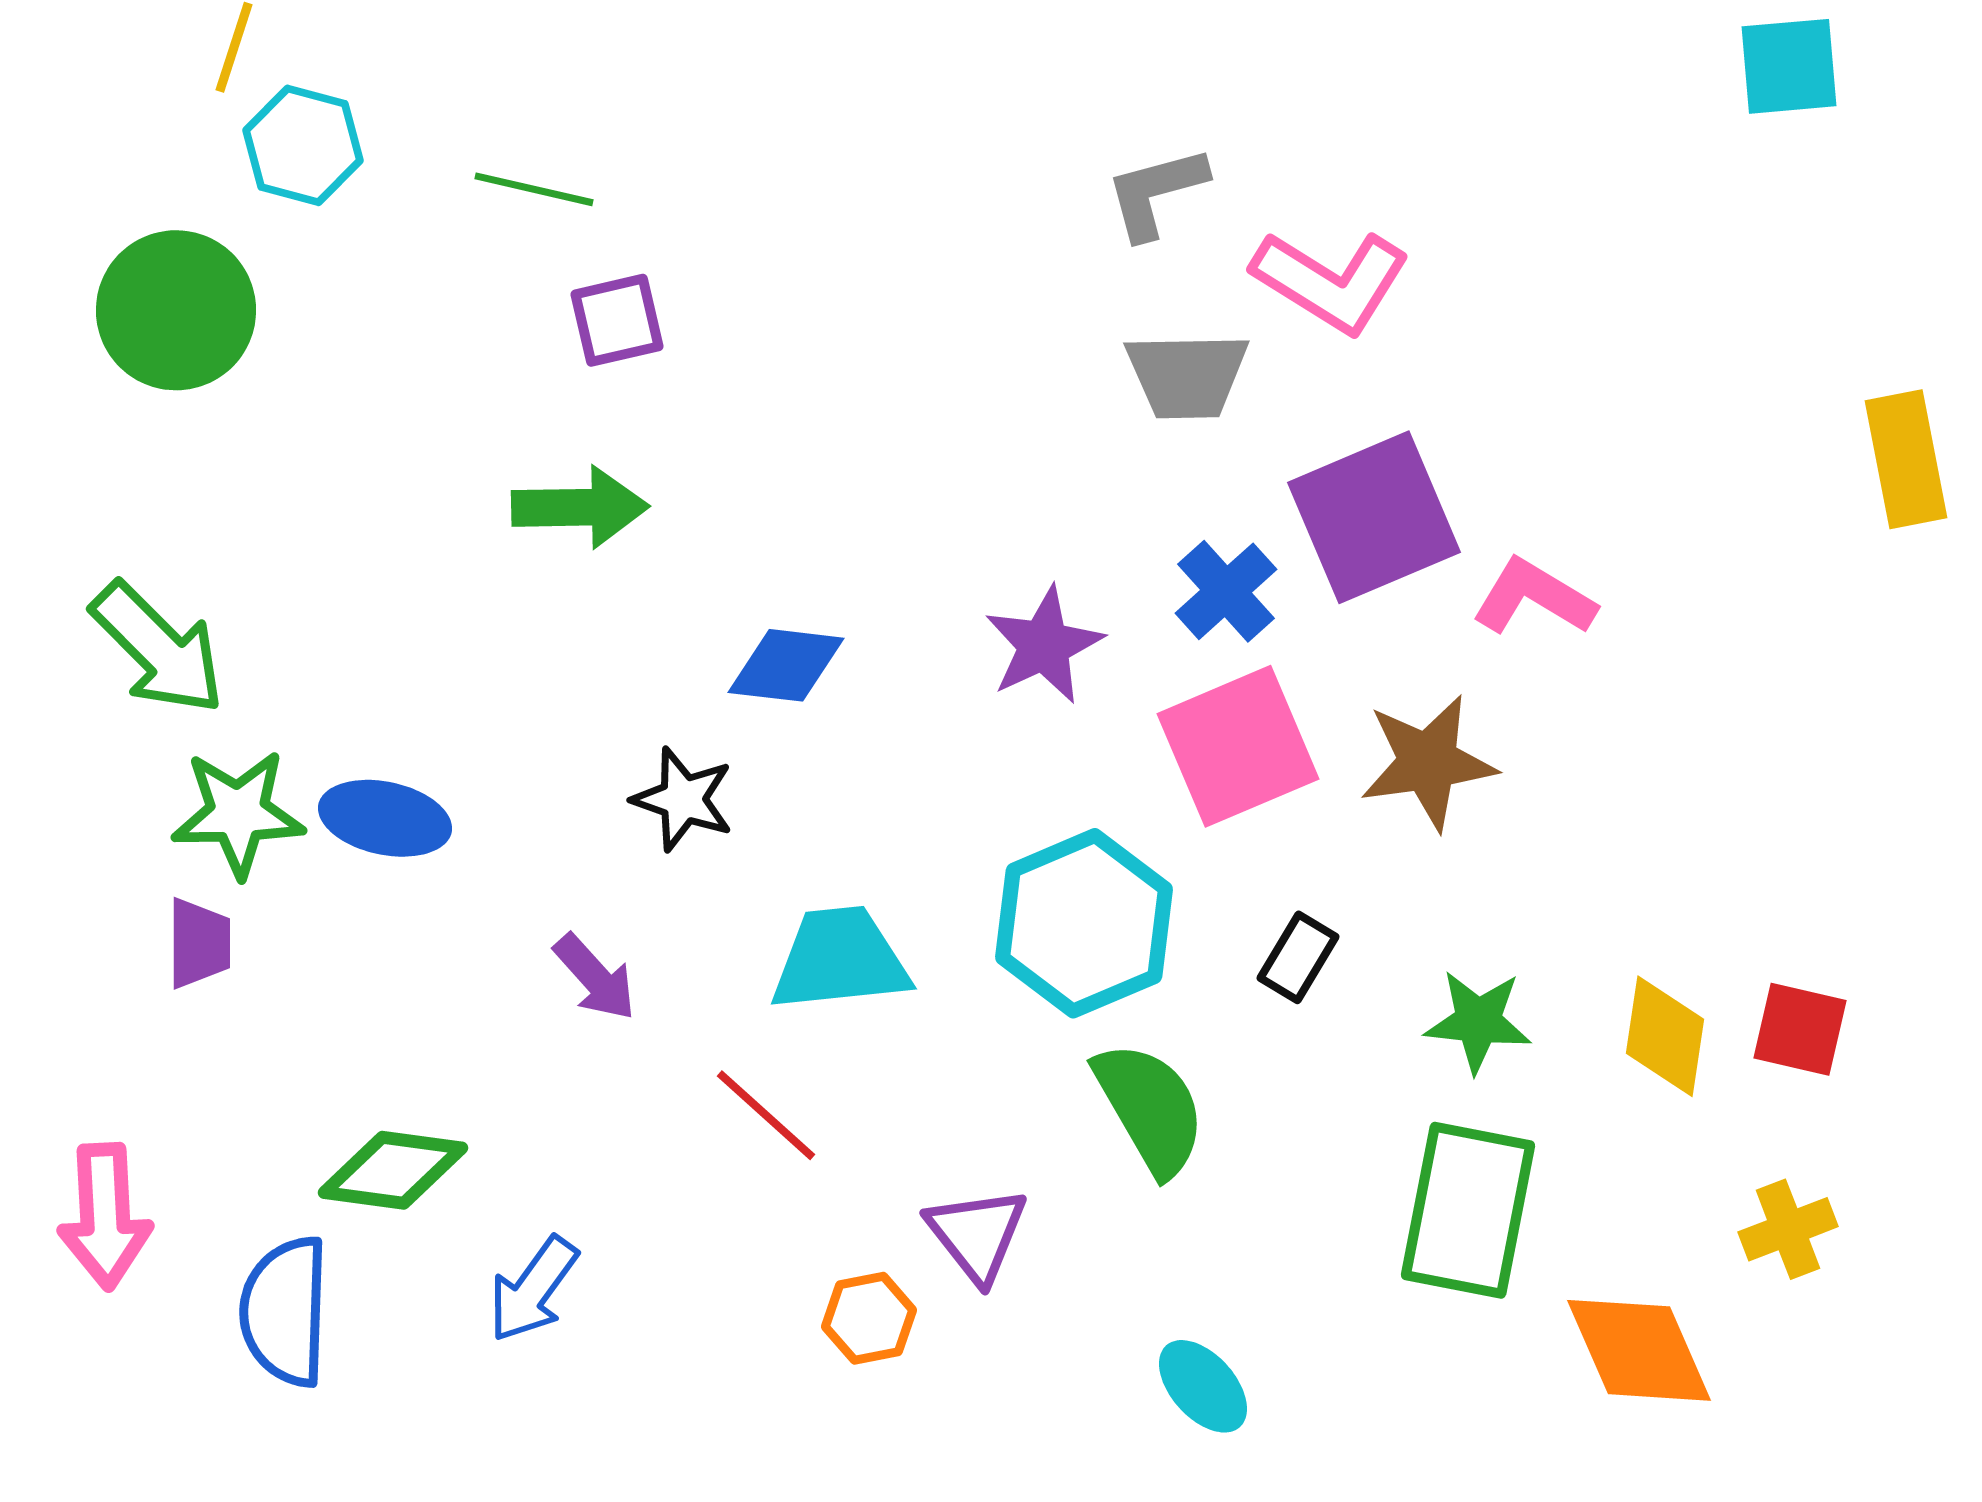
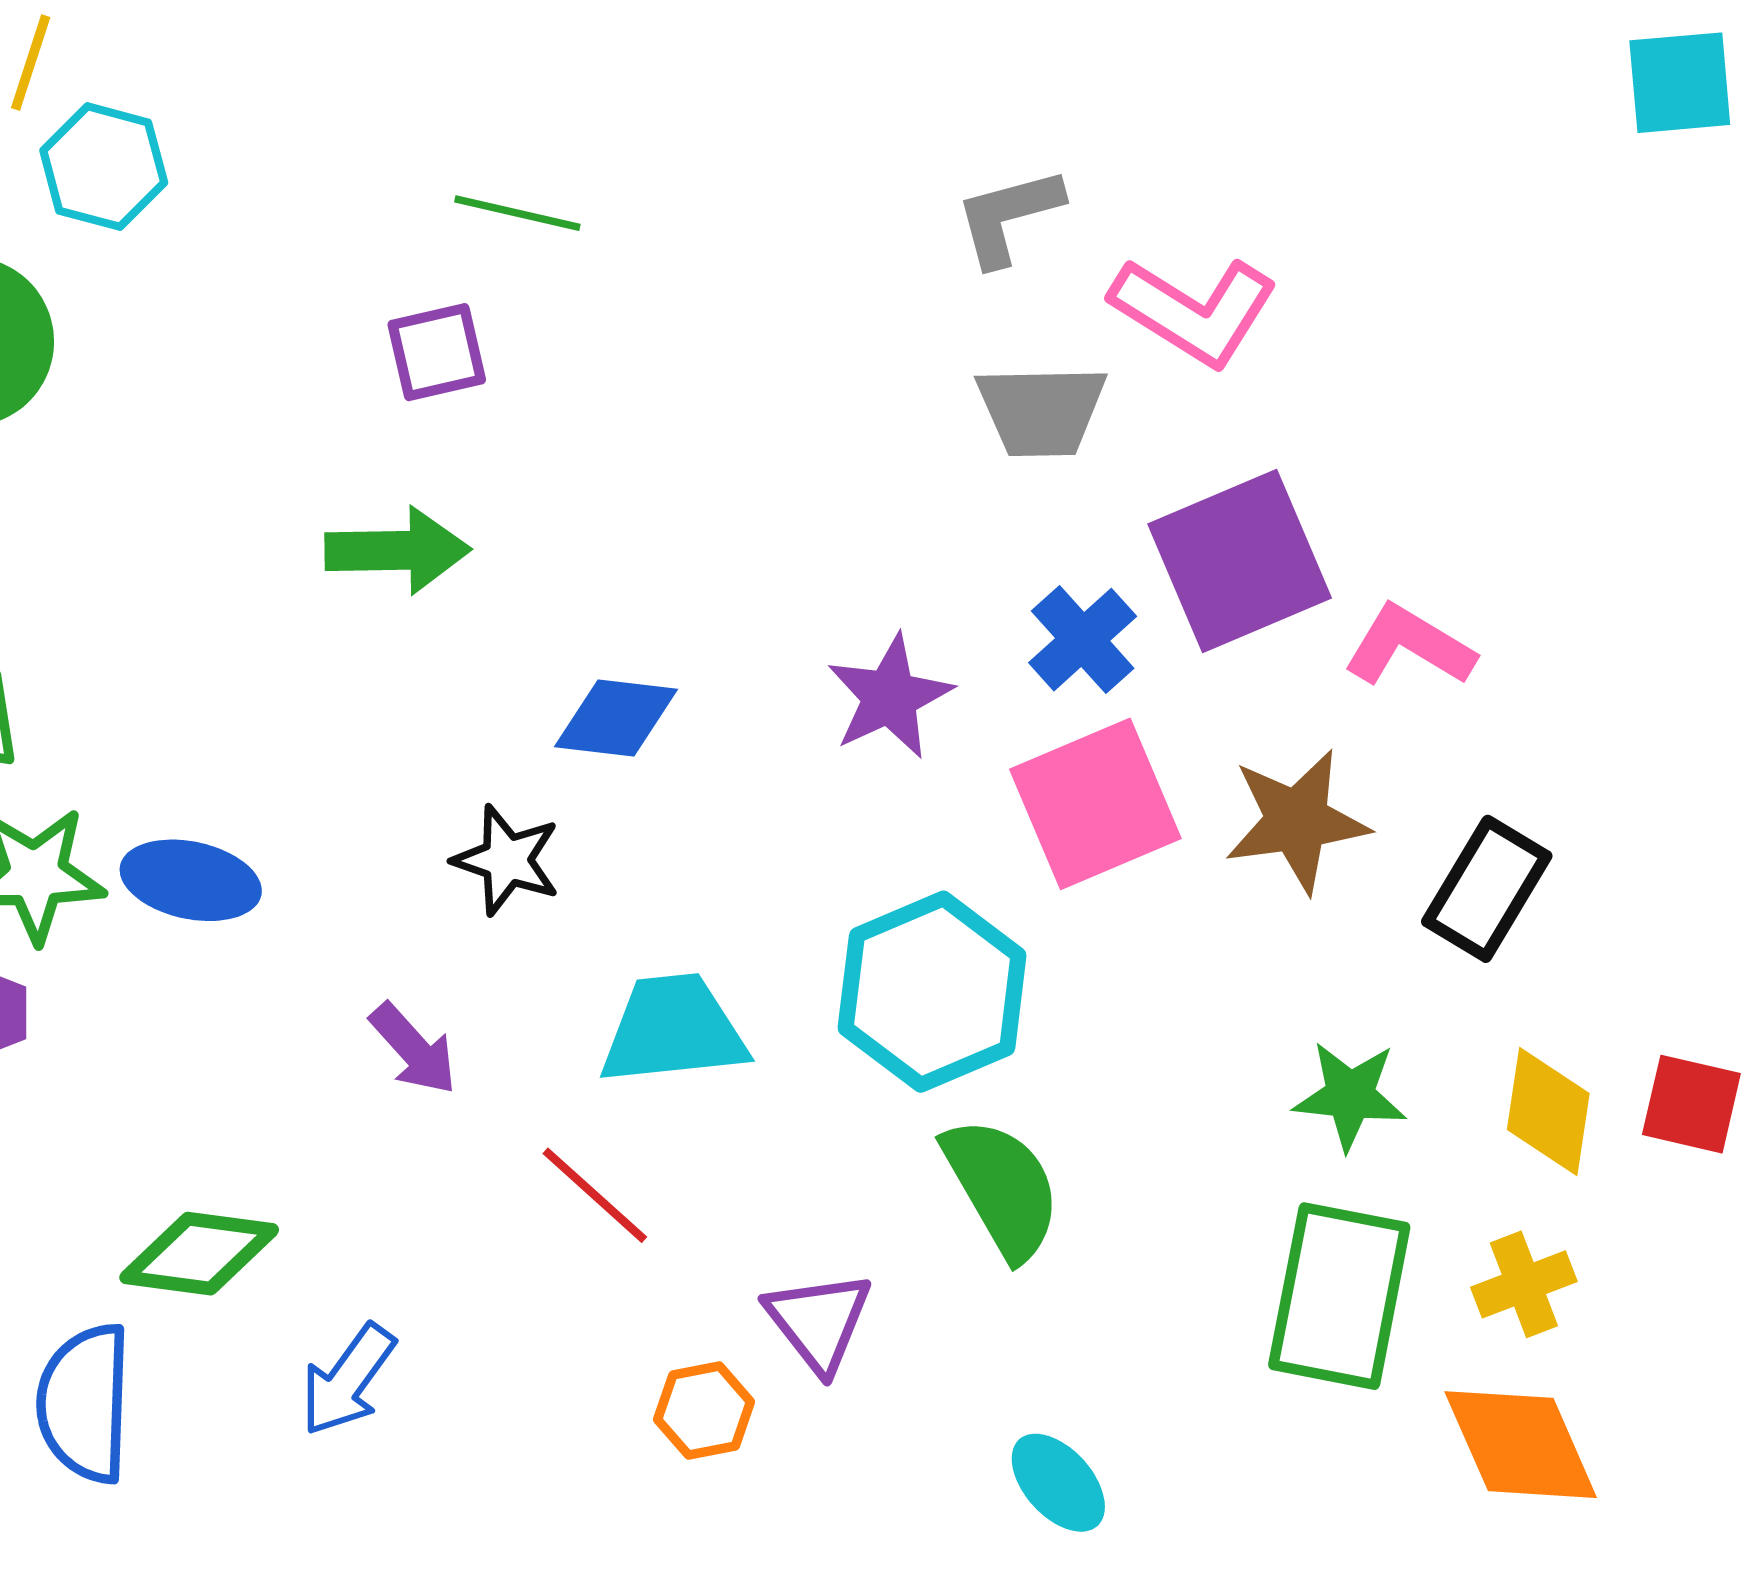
green line: (534, 189) -> (517, 213), moved
black rectangle: (1298, 957) -> (1487, 889), moved, size x1.5
yellow cross: (1788, 1229) -> (1524, 1284), moved

